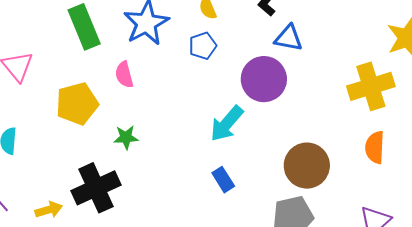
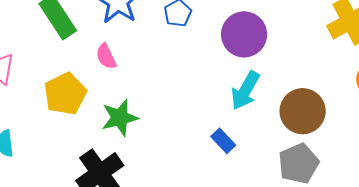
cyan arrow: (227, 124) -> (245, 90), moved
green star: (126, 137) -> (120, 118), size x1.5

